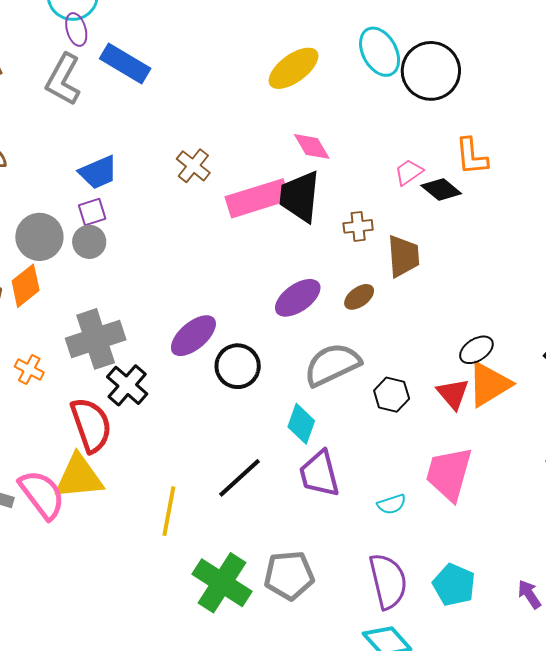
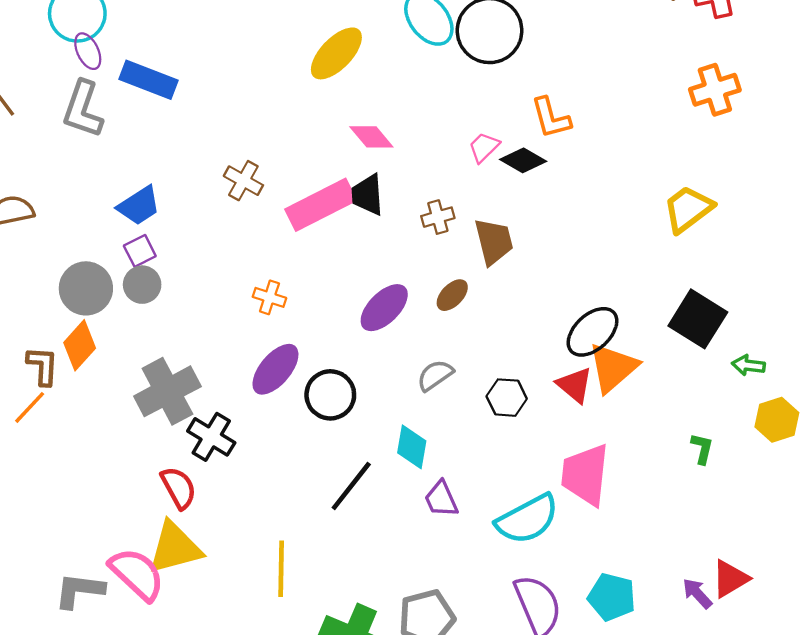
black trapezoid: (300, 197) -> (367, 195), size x0.7
black ellipse: (476, 350) -> (592, 332), size x1.4
gray semicircle: (332, 365) -> (435, 375), size x0.6
orange cross: (29, 370) -> (269, 297), moved
red semicircle: (91, 425) -> (179, 488), size x0.7
purple trapezoid: (319, 474) -> (441, 499), size x0.7
black line: (240, 478) -> (351, 486), moved
cyan semicircle: (392, 504) -> (527, 519), size x2.0

